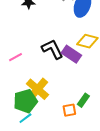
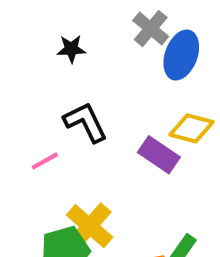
black L-shape: (52, 49) -> (86, 122), moved

